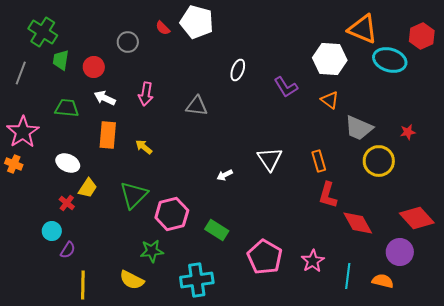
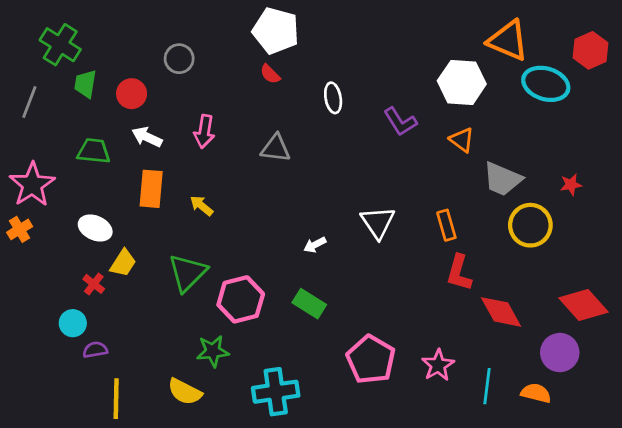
red semicircle: (163, 28) -> (270, 74), moved
white ellipse: (238, 70) -> (333, 98), turned -30
orange cross: (14, 164) -> (20, 229), turned 36
green rectangle: (217, 230) -> (309, 304), moved
purple semicircle: (68, 250) -> (95, 350), turned -132

